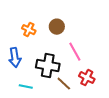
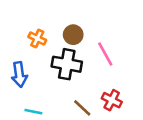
pink line: (75, 52) -> (105, 54), moved
black cross: (48, 66) -> (67, 64), moved

